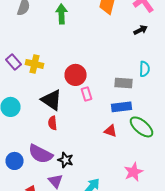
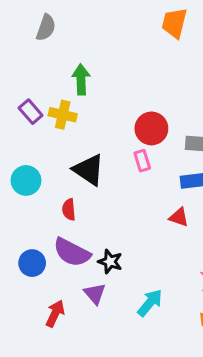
green arrow: (62, 14) -> (81, 80), moved
red circle: (76, 75) -> (151, 128), moved
red semicircle: (52, 123) -> (69, 210), moved

